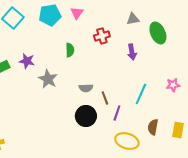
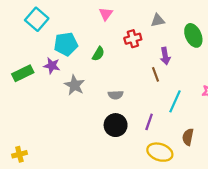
cyan pentagon: (50, 15) -> (66, 44), moved
gray triangle: (133, 19) -> (158, 20), moved
green semicircle: (70, 50) -> (98, 54), turned 32
brown line: (105, 98) -> (156, 74), moved

